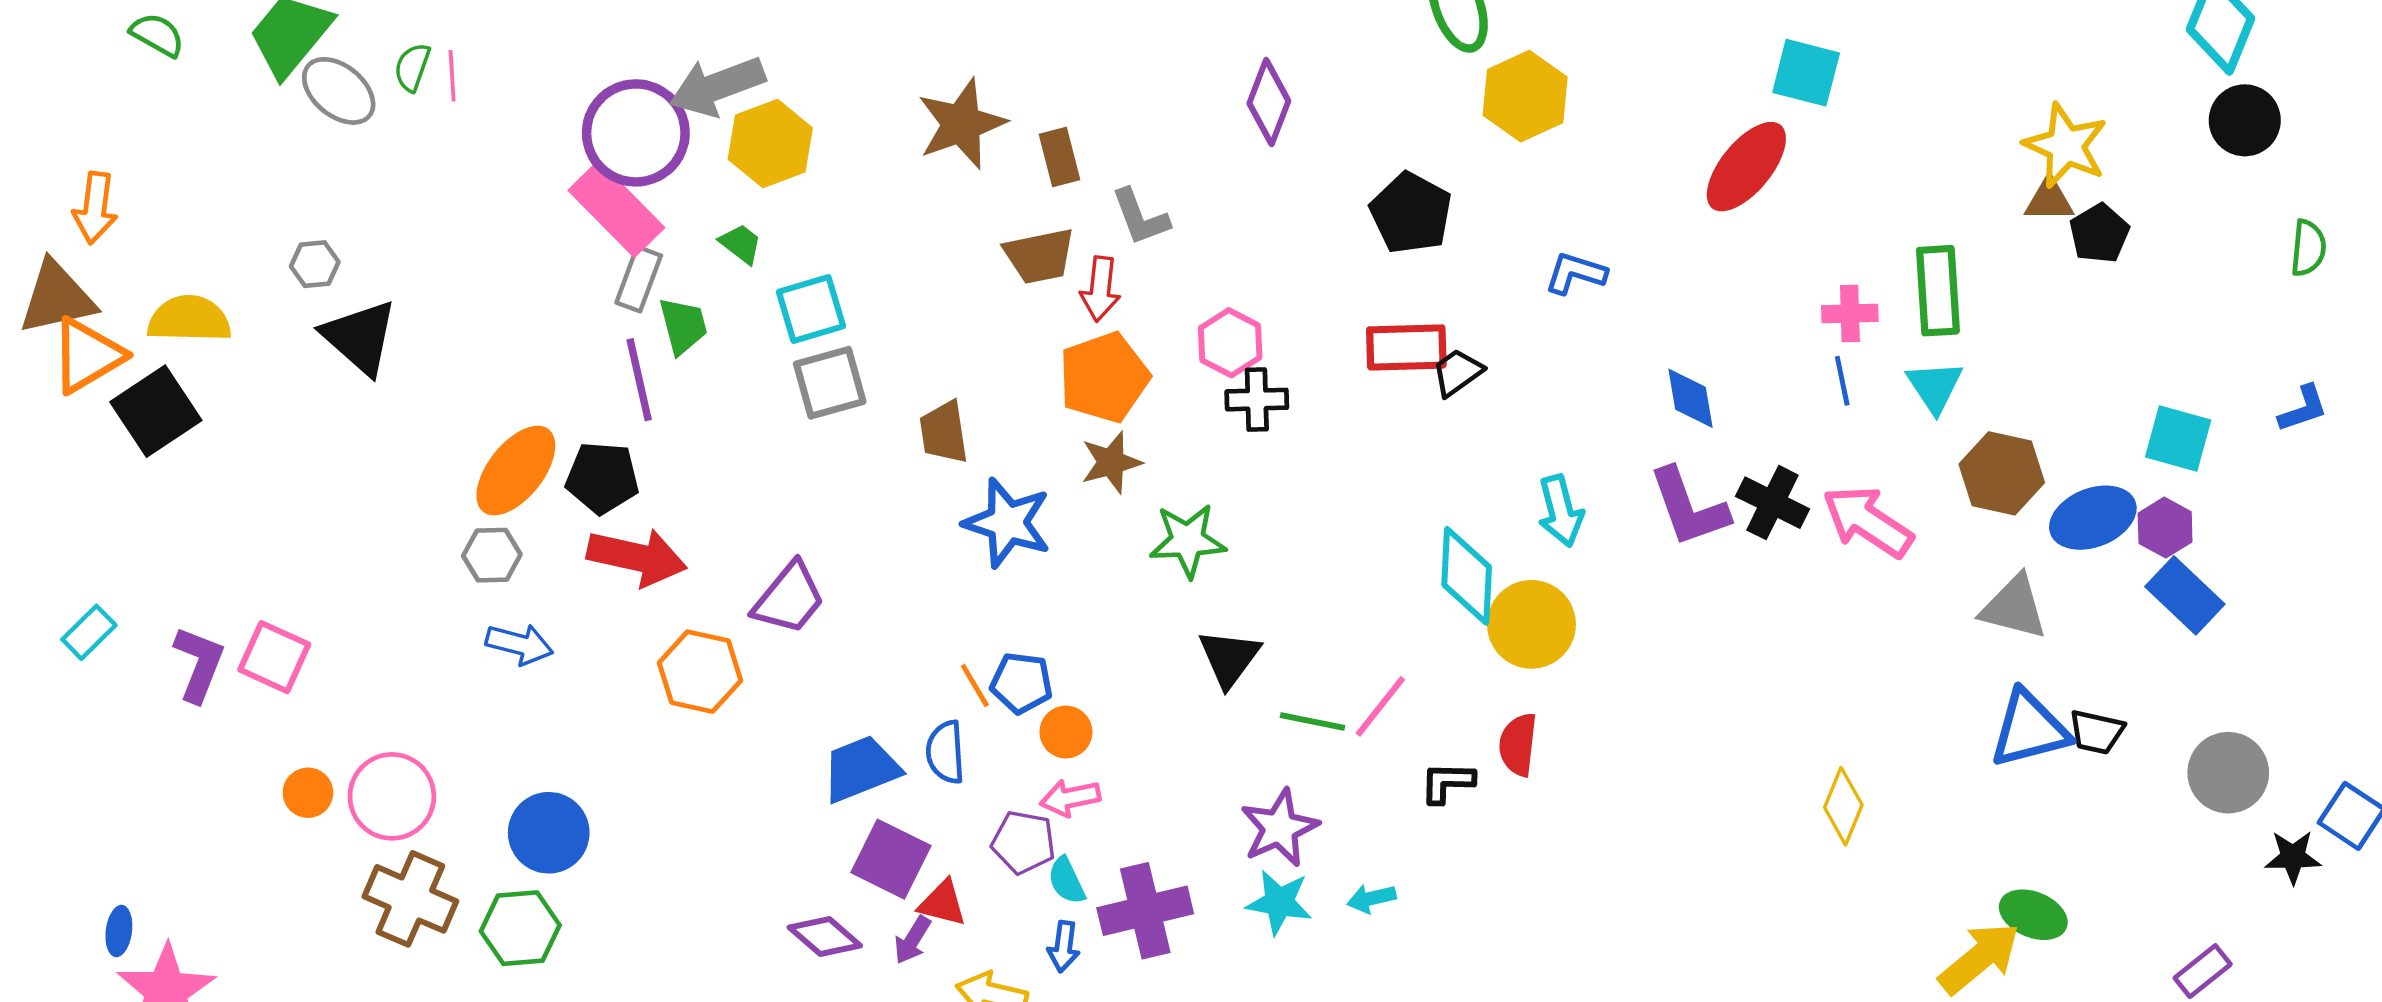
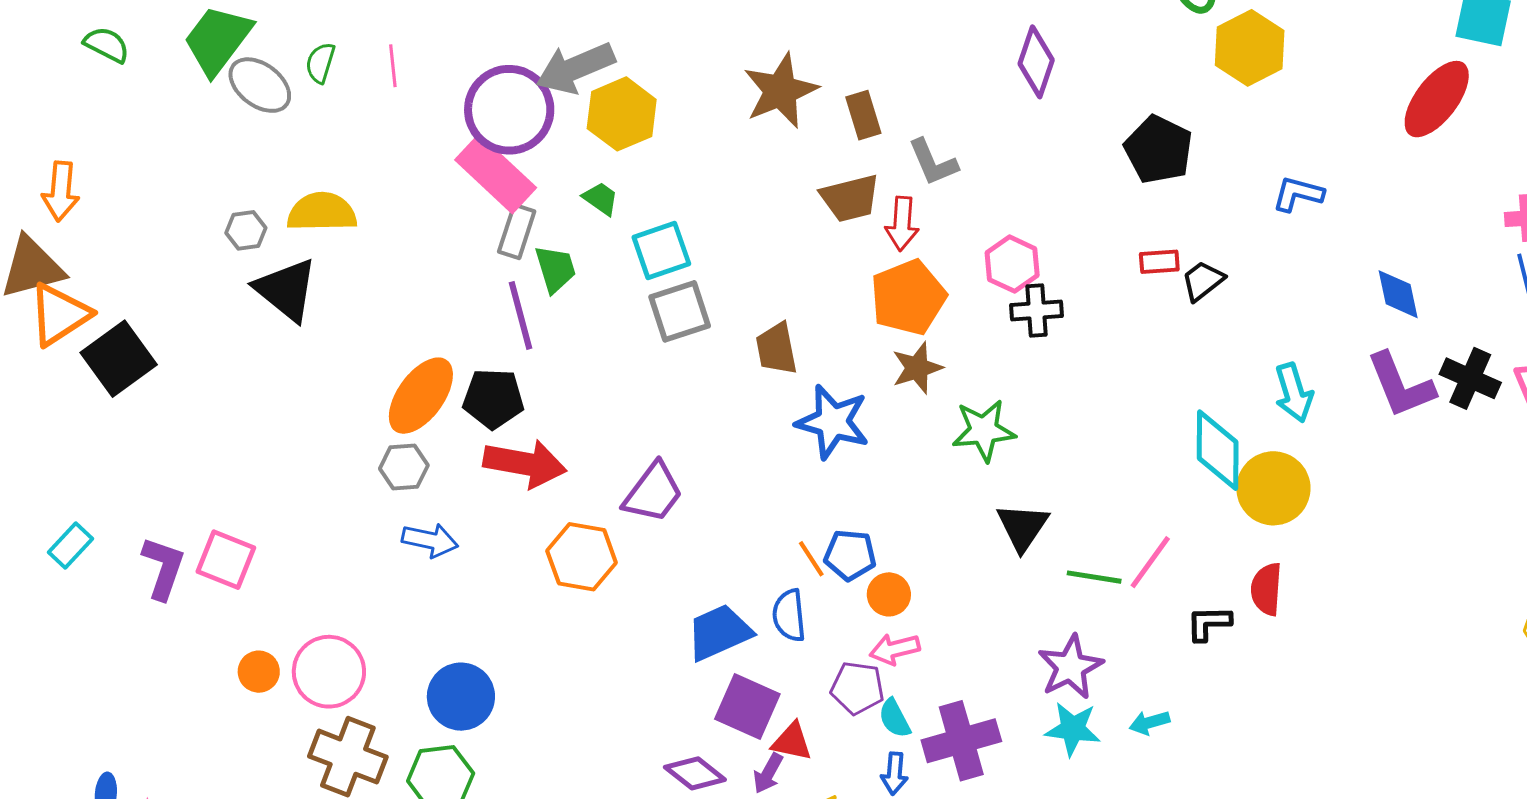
pink line: (452, 76) -> (393, 66), moved
yellow semicircle: (189, 319) -> (322, 212), moved
red rectangle: (1406, 347) -> (1159, 262), size x0.6

